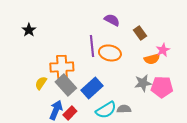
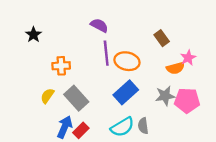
purple semicircle: (112, 20) -> (99, 25), moved
orange cross: (62, 67) -> (61, 66), moved, size x0.7
blue rectangle: (92, 88) -> (126, 92), moved
gray semicircle: (124, 109) -> (143, 126), turned -96

